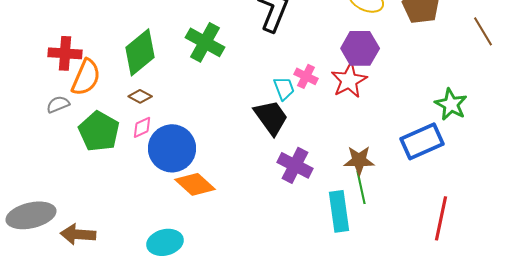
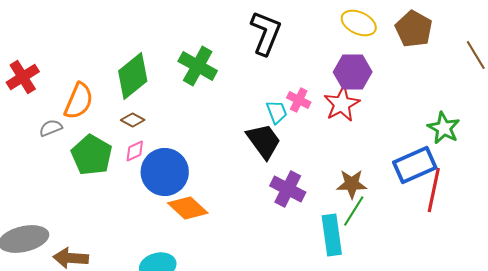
red cross: (65, 53) -> (23, 77), moved, turned -36
green line: (361, 187) -> (354, 211), turned 44
red line: (441, 218) -> (434, 190), moved

